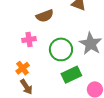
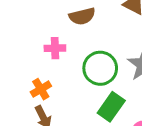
green rectangle: (71, 75) -> (111, 107), turned -36

